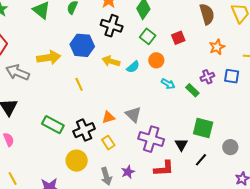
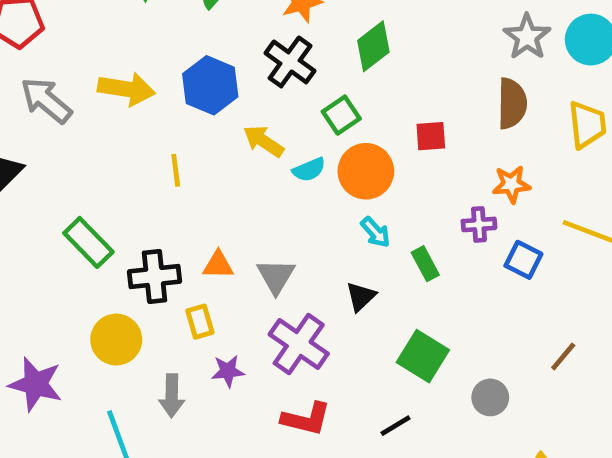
green square: (148, 36) -> (341, 115), moved
orange circle: (156, 60) -> (366, 171), size x1.5
purple cross: (207, 77) -> (479, 224), moved
black triangle: (181, 145) -> (361, 297), moved
gray circle: (230, 147) -> (490, 397), moved
purple star: (128, 172) -> (228, 371), moved

